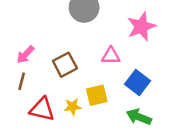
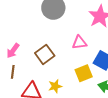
yellow square: (97, 95) -> (84, 73), moved

